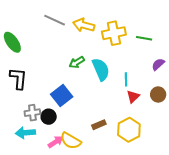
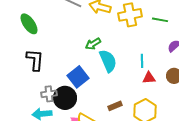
cyan semicircle: (101, 69) -> (108, 61), moved
red triangle: (133, 97) -> (149, 78), turned 40
black circle: (49, 117) -> (65, 98), size x1.5

